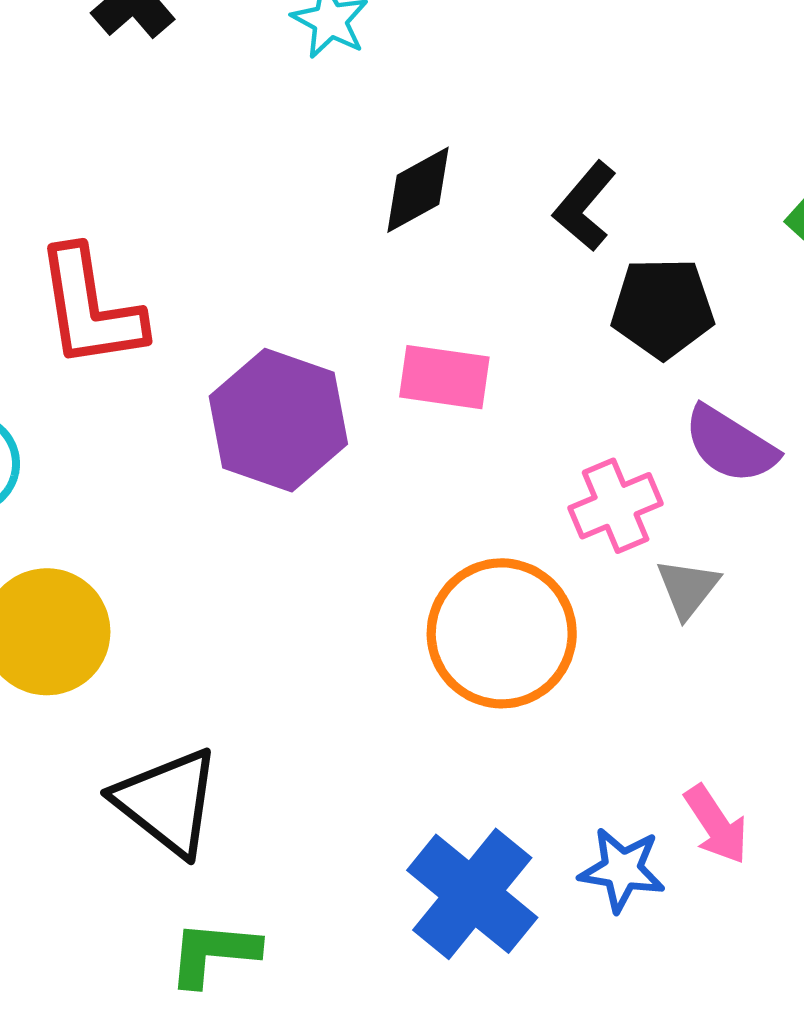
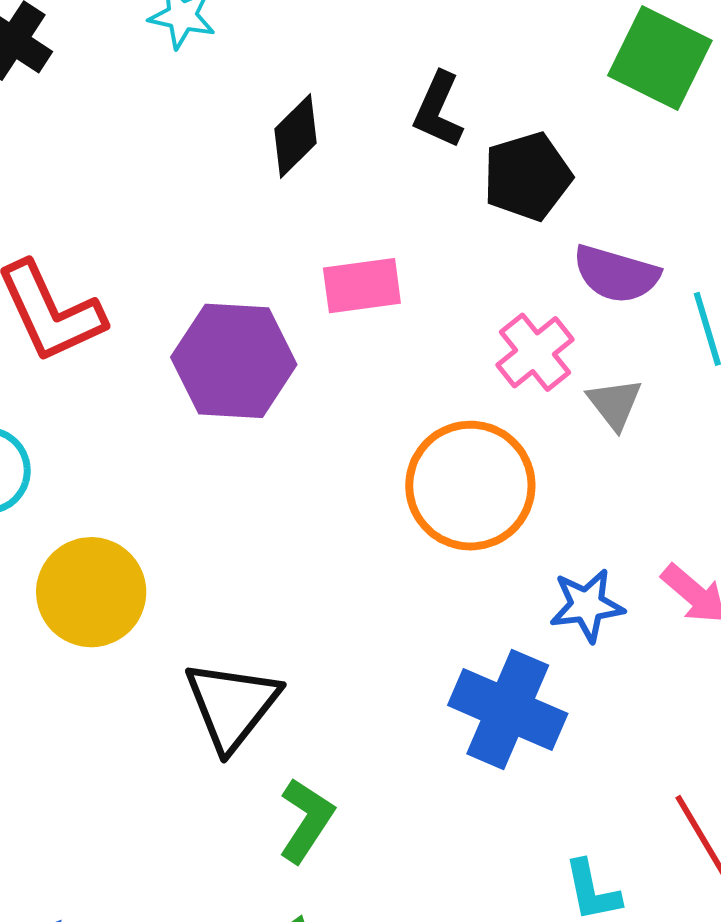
black triangle: (167, 802) -> (232, 705), turned 46
blue star: (622, 870) -> (587, 605), moved
green L-shape: (213, 953) -> (306, 820), turned 134

